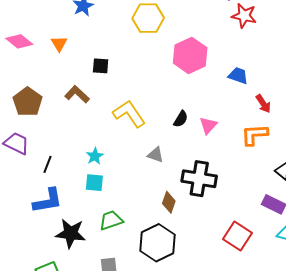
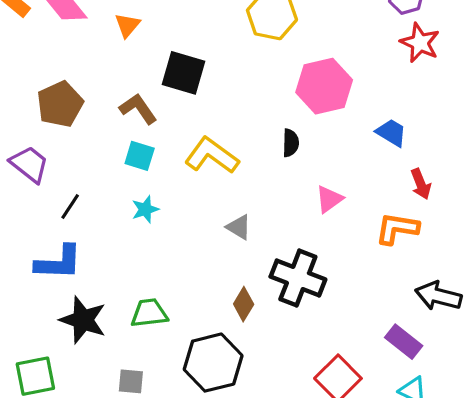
black square: (101, 66) -> (183, 73), size x1.6
yellow L-shape: (129, 114) -> (212, 156), turned -32
black semicircle: (181, 119) -> (291, 143), moved, turned -42
cyan square: (94, 183) -> (140, 156), moved

